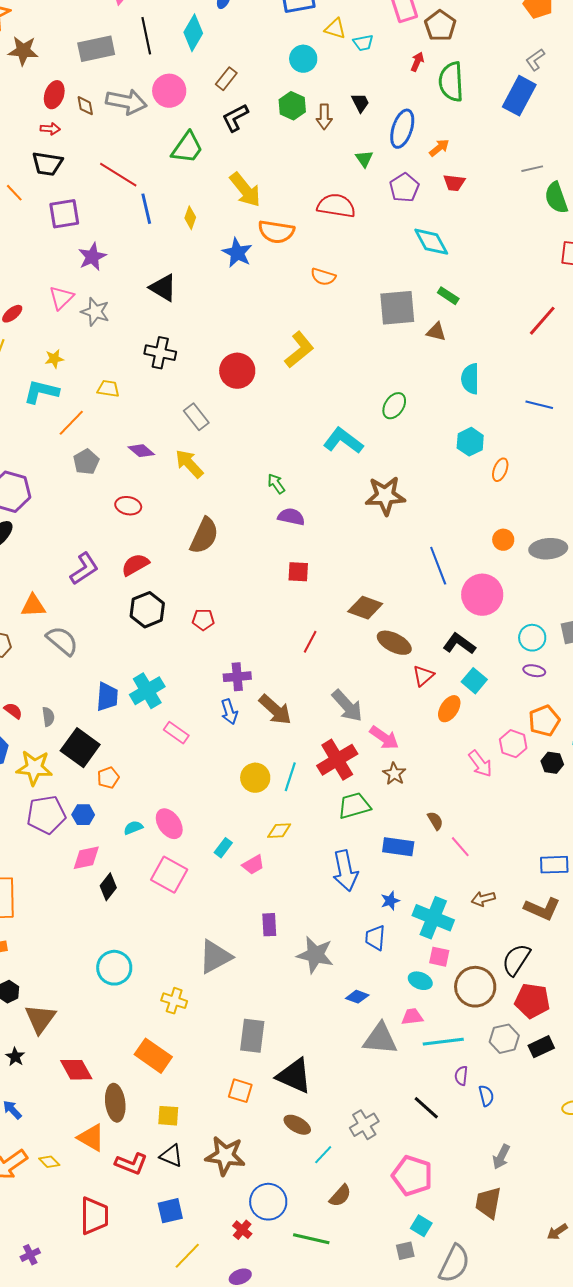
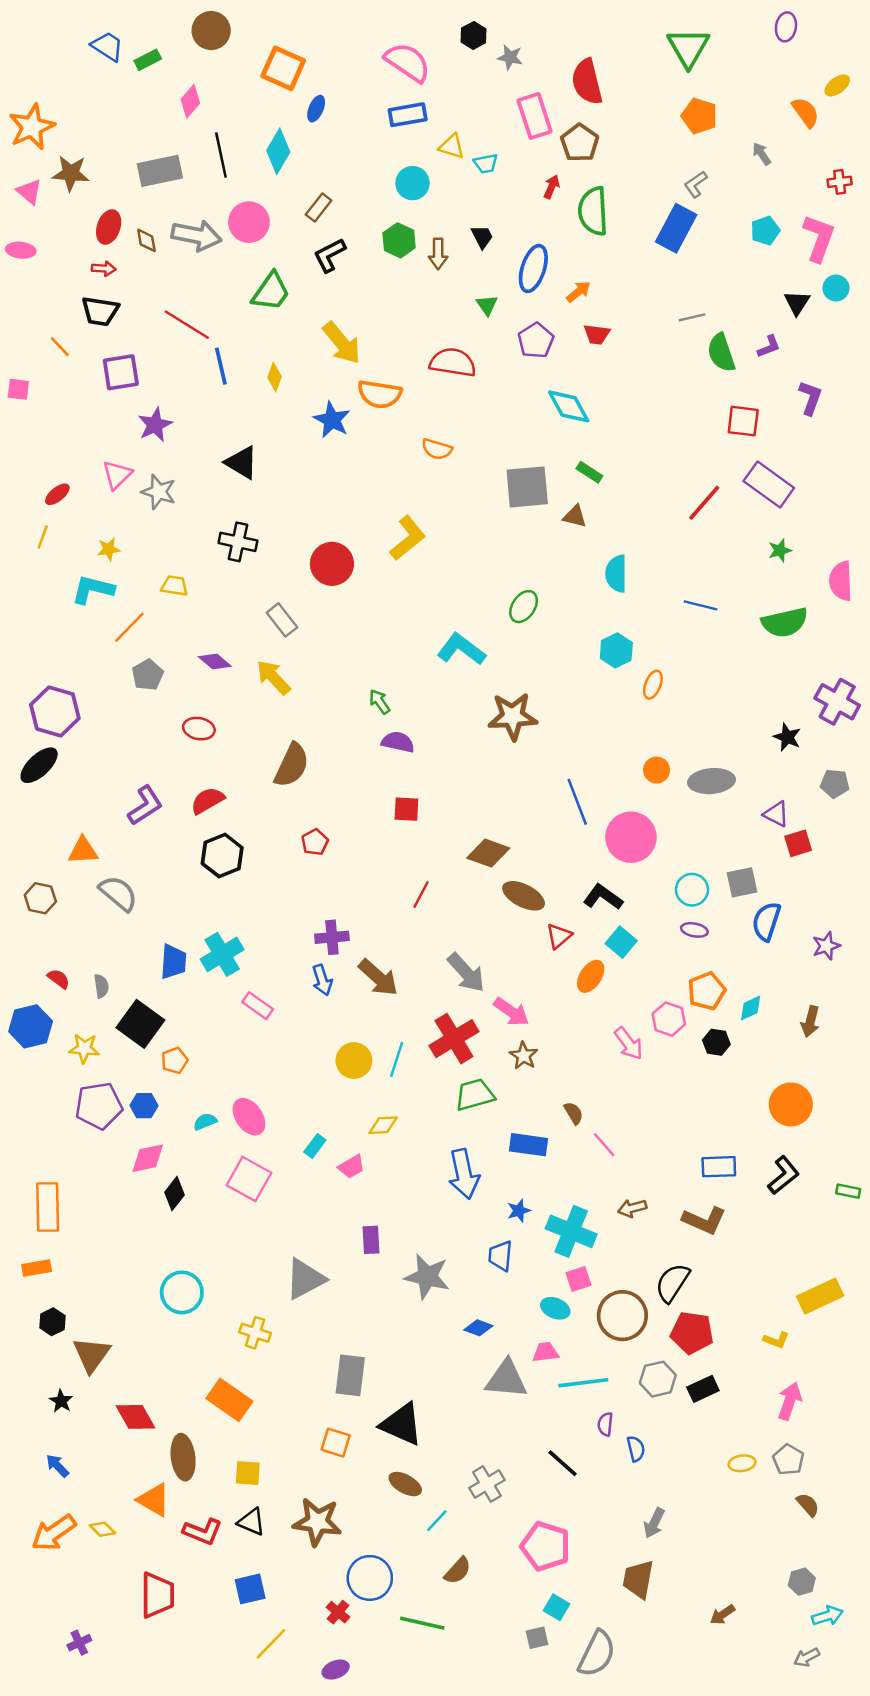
red pentagon: (203, 620) -> (315, 842), moved, turned -30
yellow star: (34, 768) -> (84, 1048), size x0.7
pink square: (439, 957) -> (578, 1279), turned -30

